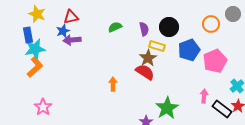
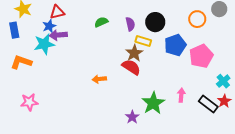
cyan star: (35, 49) -> (44, 44), moved
orange L-shape: (35, 67) -> (21, 62), turned -120
orange arrow: (113, 84) -> (99, 79), turned -96
pink arrow: (204, 96) -> (181, 95), moved
pink star: (43, 107) -> (29, 102), turned 30

